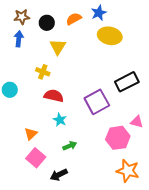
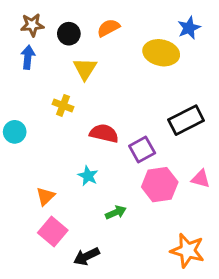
blue star: (99, 13) -> (189, 28), moved
red semicircle: (54, 96) -> (104, 133), moved
purple square: (97, 102) -> (142, 149), size x0.7
pink hexagon: (118, 138) -> (160, 185), moved
green arrow: (70, 146) -> (116, 212), moved

